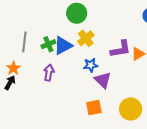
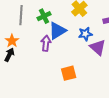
blue triangle: (63, 46) -> (57, 31), moved
orange square: (94, 108) -> (69, 73), moved

